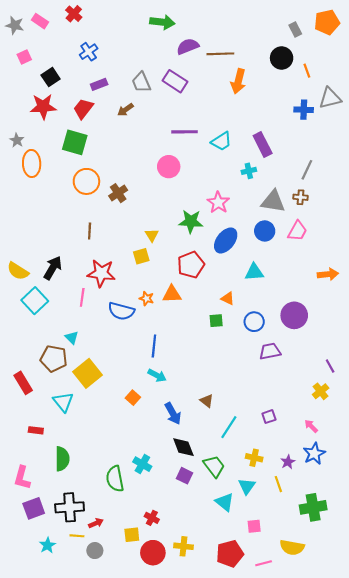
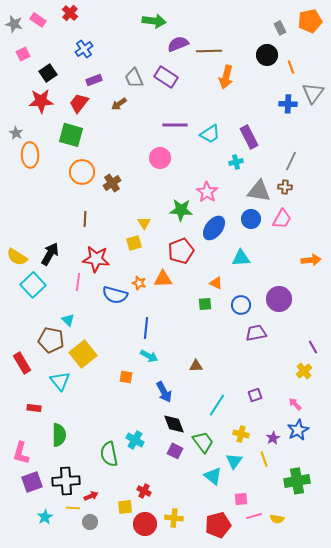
gray triangle: (330, 98) -> (313, 93), turned -40
orange square: (133, 398) -> (126, 377), turned -32
brown triangle: (207, 401) -> (196, 366), moved, turned -40
yellow semicircle: (292, 547) -> (277, 519), size x0.6
pink line: (264, 563) -> (254, 516), moved

